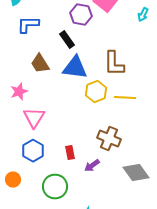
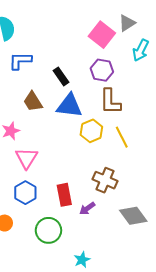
purple hexagon: (81, 15) -> (102, 70), moved
cyan arrow: (143, 15) -> (141, 50), size x1.5
yellow line: (125, 98) -> (122, 137), turned 60
red rectangle: (70, 153) -> (64, 195), size x1.5

